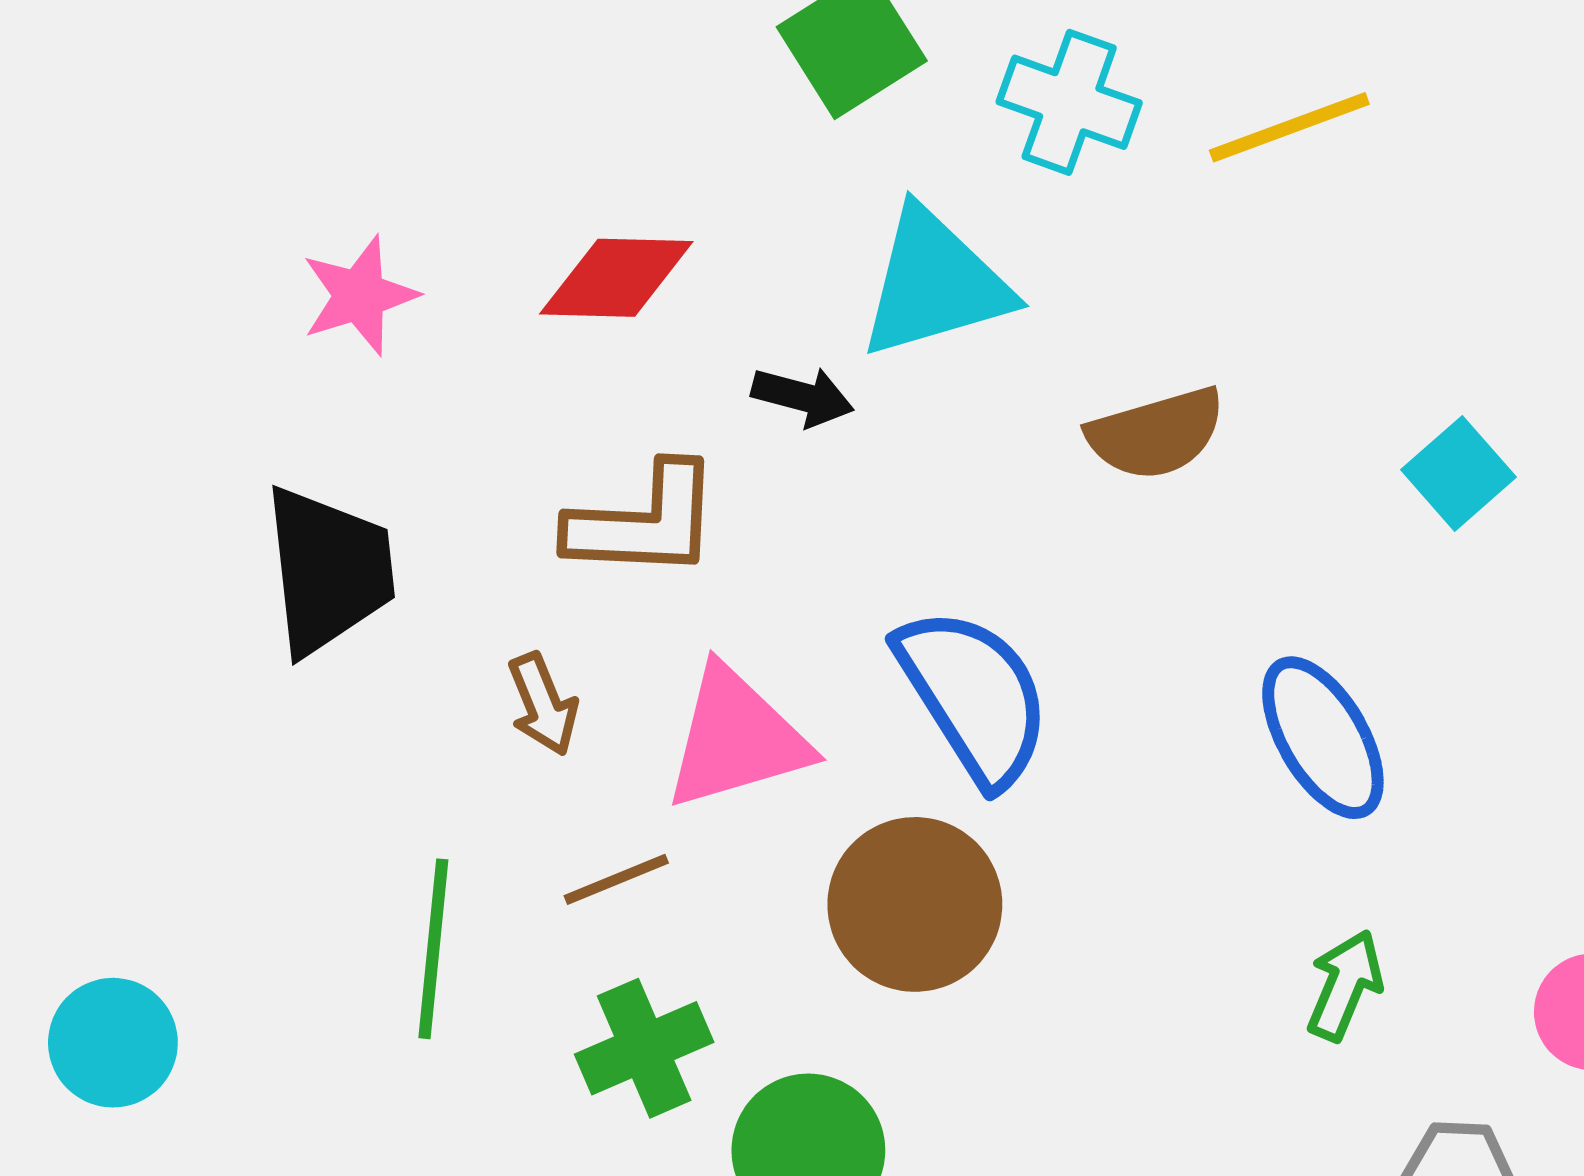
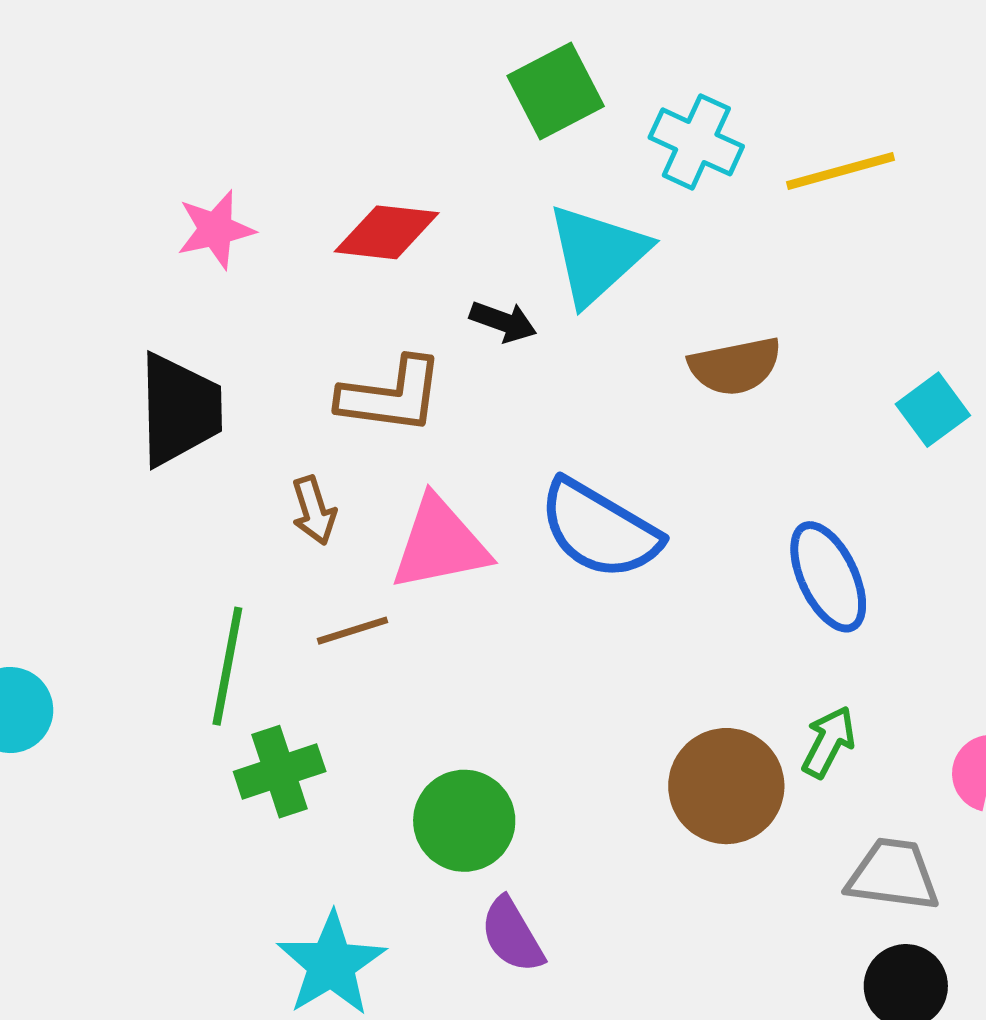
cyan triangle: (935, 283) -> (597, 254), turned -31
blue semicircle: (974, 696) -> (599, 529), turned 148
brown circle: (915, 904) -> (726, 786), moved
green cross: (644, 1048) -> (280, 772), moved

